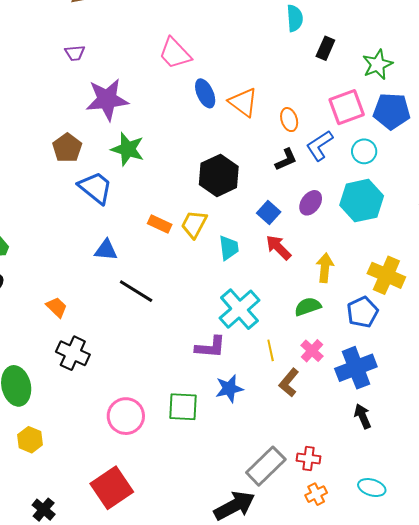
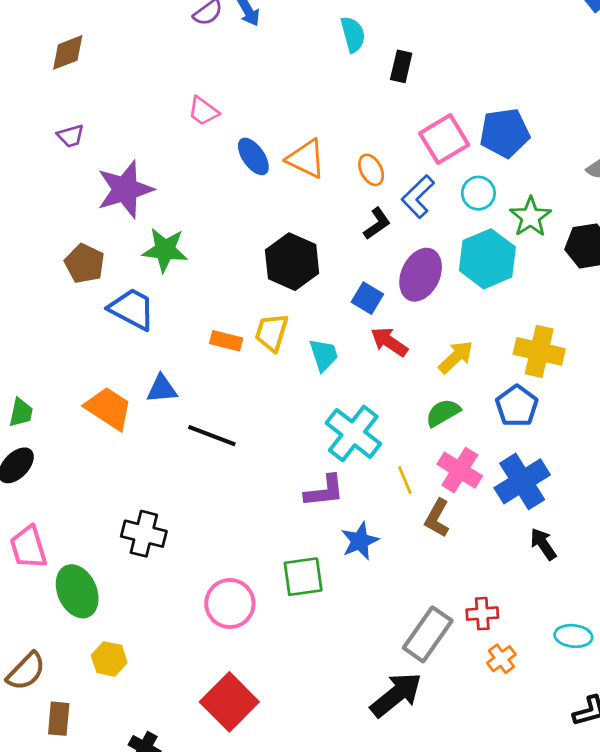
pink trapezoid: (175, 53) -> (203, 111), size x0.7
green star: (378, 64) -> (530, 217), moved
purple ellipse: (311, 203) -> (421, 275), size x1.5
yellow arrow: (325, 268) -> (456, 357), turned 52
orange trapezoid: (57, 307) -> (108, 408), moved, size x1.6
pink cross: (312, 351) -> (460, 470), size x1.4

